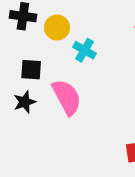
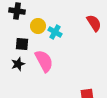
yellow circle: (57, 28) -> (38, 26), moved

